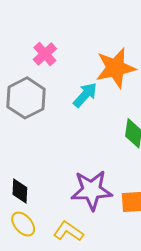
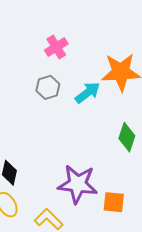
gray hexagon: (26, 98) -> (48, 87), moved, size x0.6

